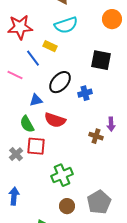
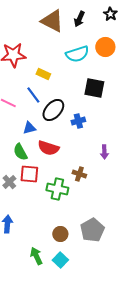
cyan semicircle: (66, 25) -> (77, 54), moved
blue line: (33, 58) -> (33, 95), moved
brown cross: (96, 136) -> (79, 174), moved
green cross: (62, 175) -> (57, 189), moved, turned 35

